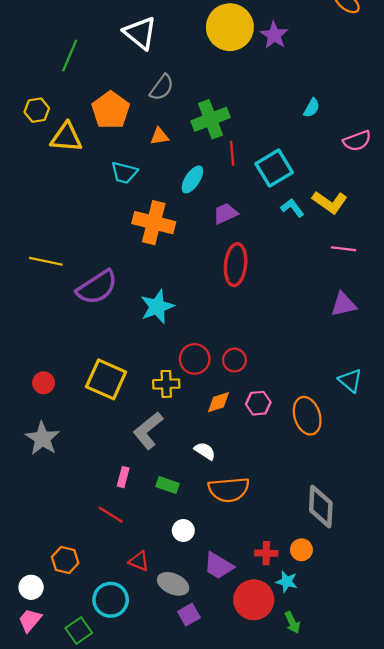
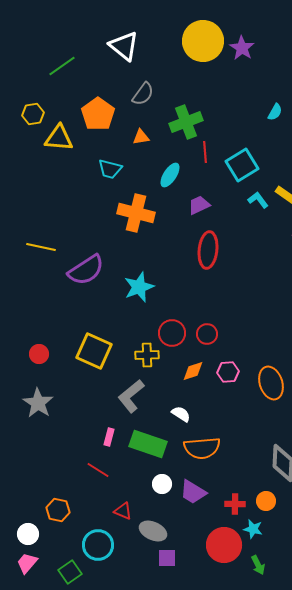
green line: (70, 56) -> (62, 66), turned 32
green rectangle: (167, 485) -> (148, 444), size x1.8
purple trapezoid: (219, 566) -> (193, 492), moved
purple square: (189, 615) -> (167, 558), turned 30

